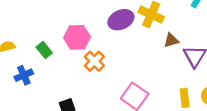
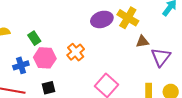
pink hexagon: (77, 37) -> (45, 58), moved
blue cross: (24, 75) -> (21, 65), moved

